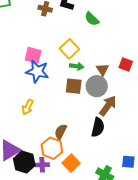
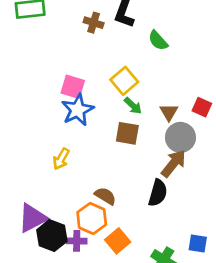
green arrow: (77, 66) -> (133, 106), turned 32
blue star: (37, 71) -> (78, 110), turned 30
gray circle: (97, 86) -> (180, 137), moved
brown semicircle: (61, 132) -> (105, 196), turned 91

